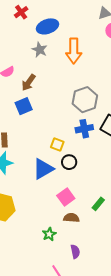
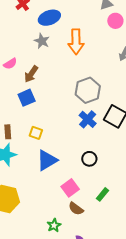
blue cross: (84, 129) -> (88, 119), turned -36
yellow square: (57, 145) -> (36, 133), moved
black circle: (69, 162) -> (89, 159), moved
brown semicircle: (71, 218) -> (76, 209), turned -147

